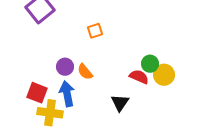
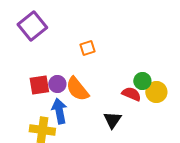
orange semicircle: (85, 72) -> (77, 89), size x1.5
red square: (37, 93) -> (39, 85), moved, turned -30

